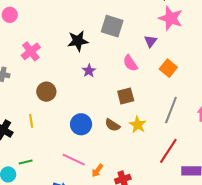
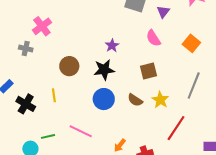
black star: (78, 41) -> (104, 70), moved
purple triangle: (151, 41) -> (163, 12), moved
pink cross: (31, 51) -> (42, 26), moved
red line: (168, 151) -> (176, 128), moved
pink line: (74, 160) -> (81, 131), moved

